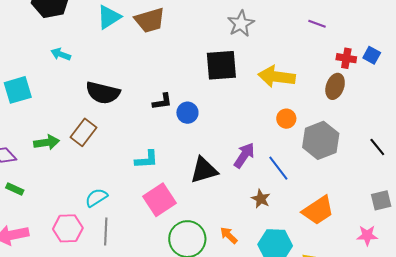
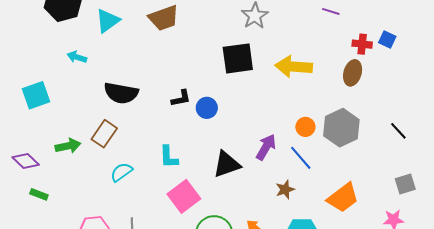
cyan triangle: (109, 17) -> (108, 21), moved
orange circle: (286, 119) -> (305, 127), moved
cyan L-shape: (147, 160) -> (169, 157), turned 95
cyan semicircle: (96, 198) -> (121, 172), moved
brown star: (261, 199) -> (285, 189), turned 30

